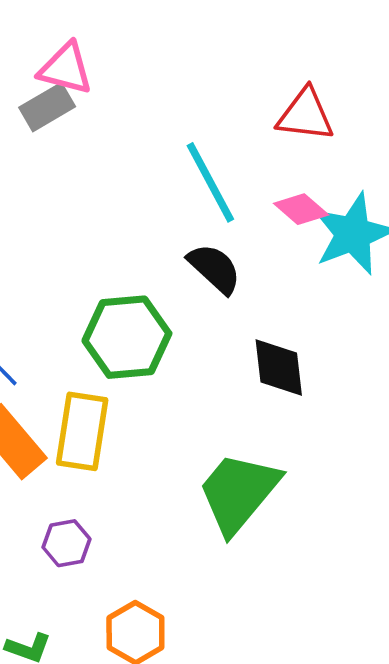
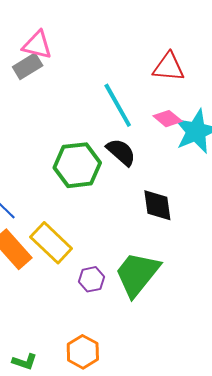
green hexagon: (127, 337) -> (77, 165), moved
yellow rectangle: (82, 431) -> (51, 243), turned -54
purple hexagon: (67, 543) -> (91, 279), moved

